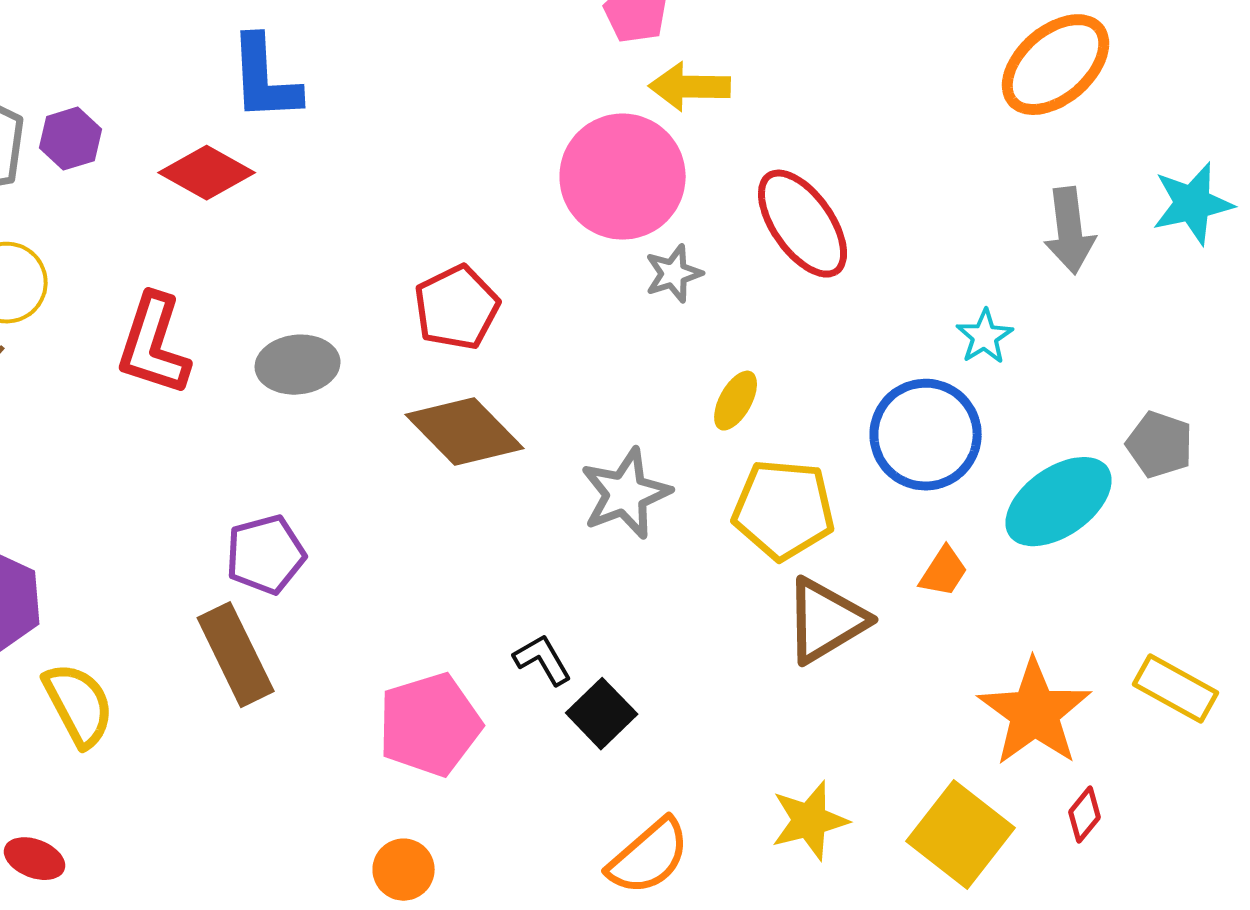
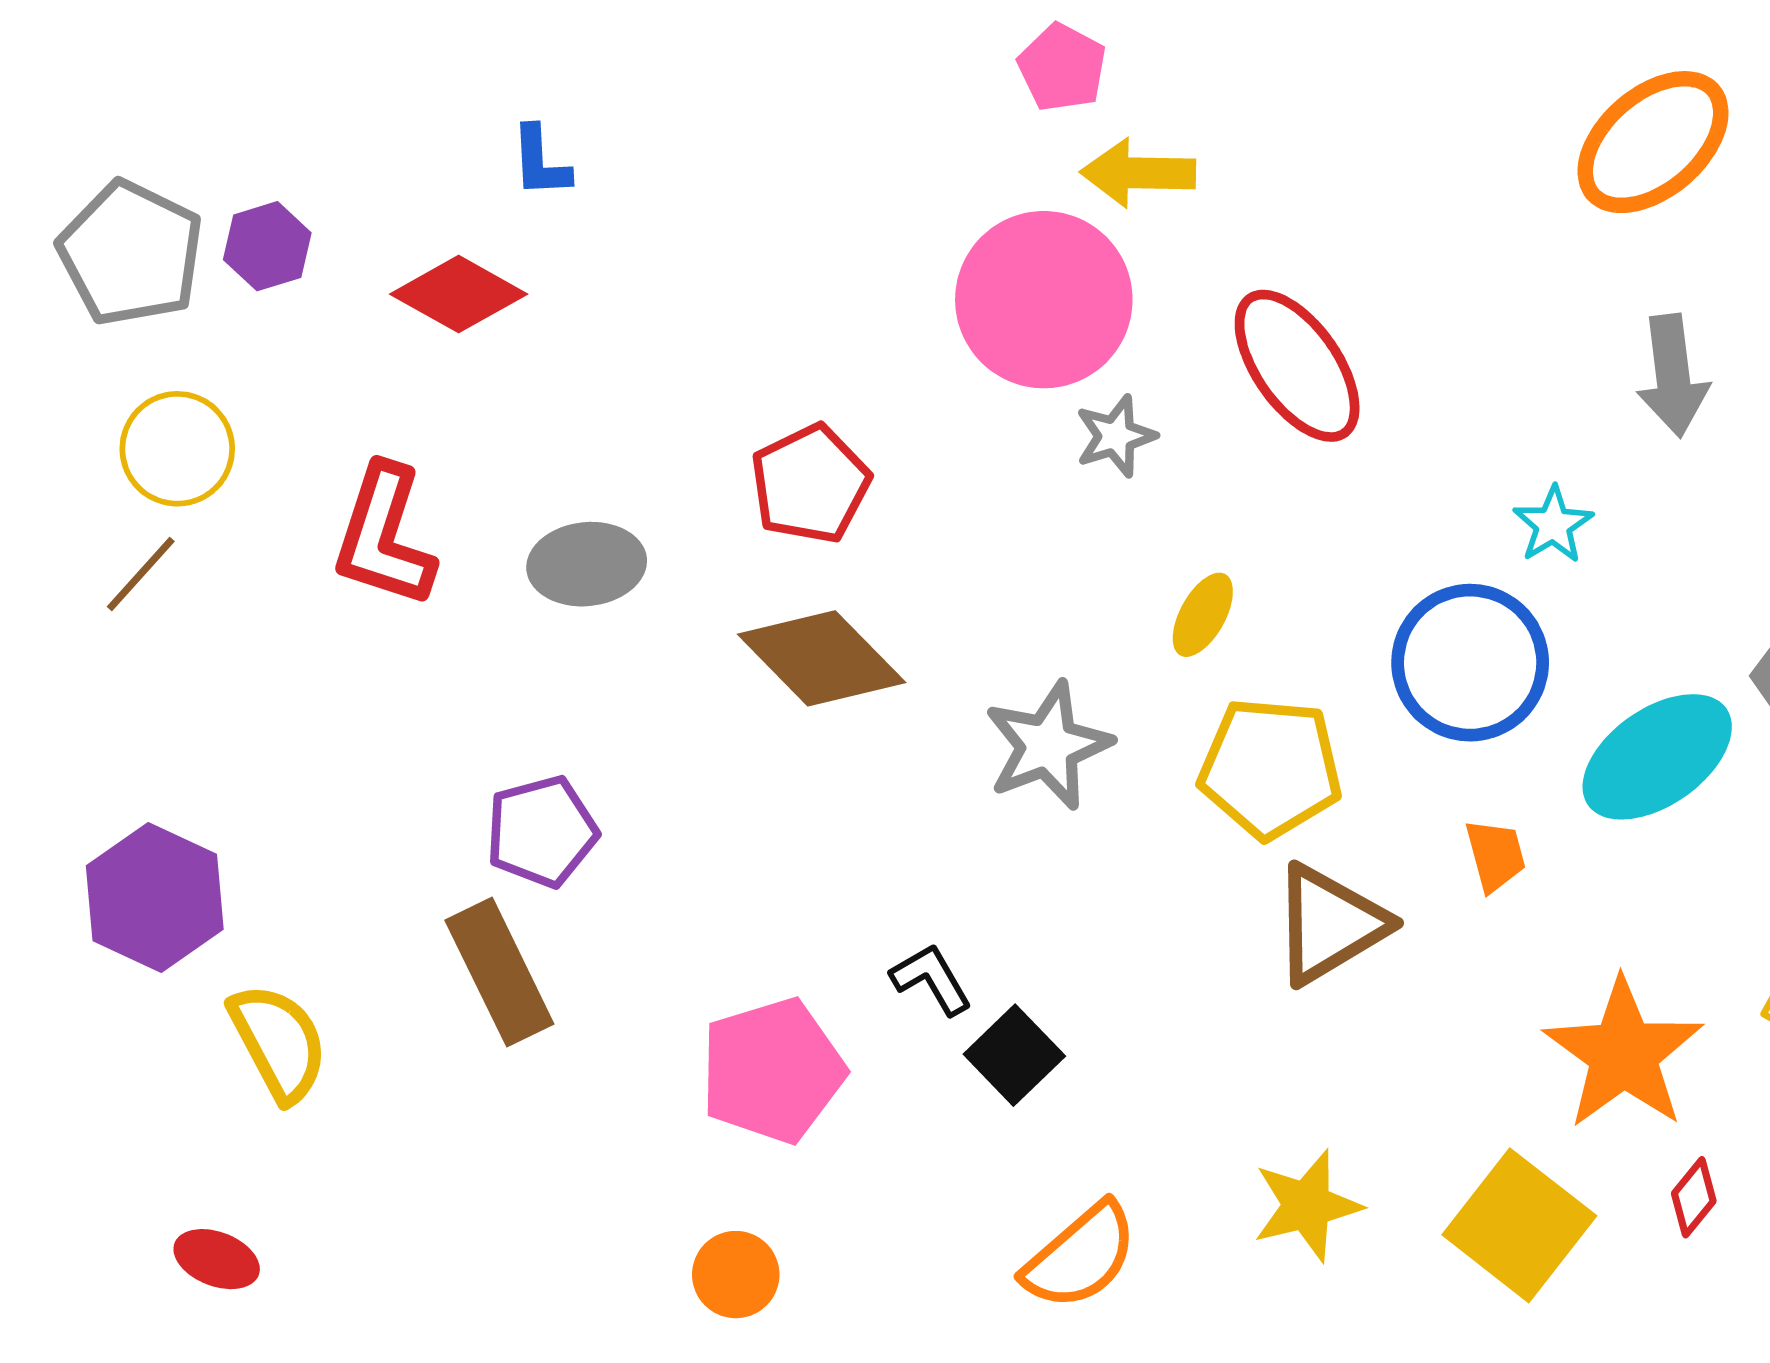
blue L-shape: (265, 79) -> (540, 162), size x0.6
orange trapezoid: (944, 572) -> (1495, 855), turned -48

